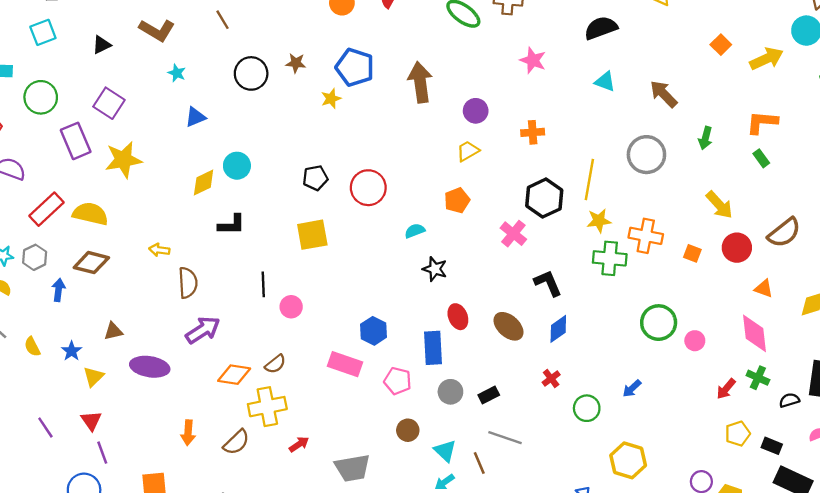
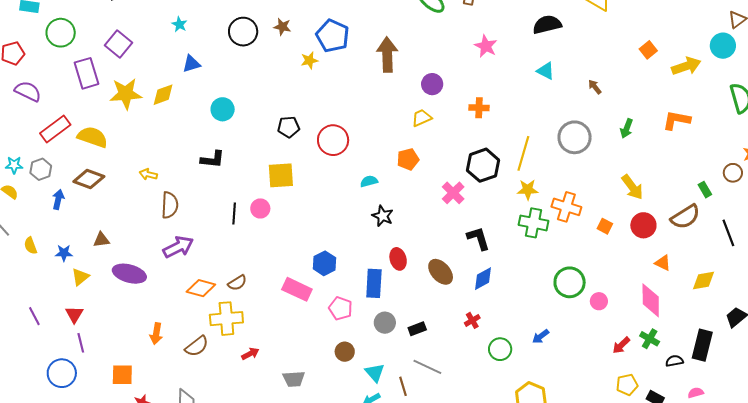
brown arrow: (664, 94) -> (595, 87), size x0.6
green rectangle: (761, 158) -> (705, 190), moved
yellow diamond: (204, 183) -> (163, 95), moved
pink circle: (291, 307) -> (260, 208), moved
blue star: (72, 351) -> (64, 253), turned 30
gray trapezoid: (352, 468) -> (294, 379), size x0.7

